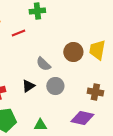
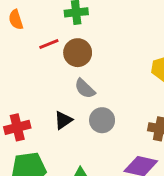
brown circle: (73, 52) -> (78, 53), moved

